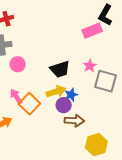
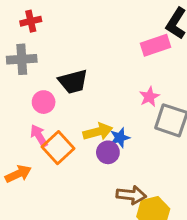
pink circle: (18, 64) -> (44, 102), moved
black trapezoid: (60, 69) -> (73, 82), moved
brown arrow: (74, 121) -> (131, 195), moved

